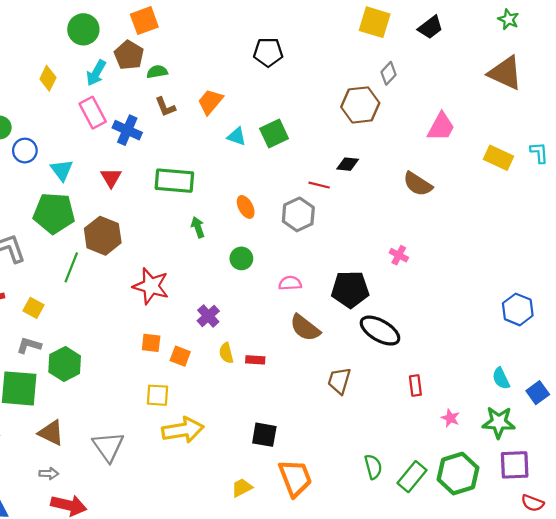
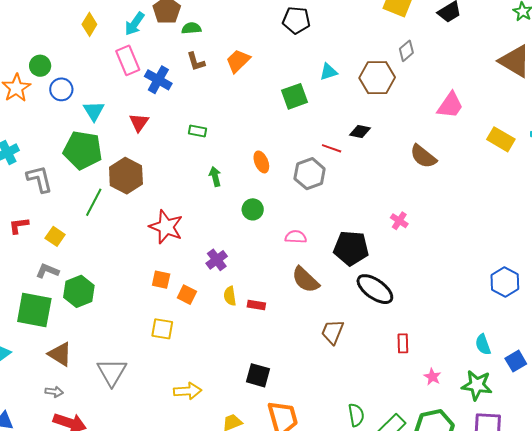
cyan triangle: (237, 136) -> (328, 72), moved, turned -42
green rectangle: (174, 181) -> (198, 131), size x0.5
yellow arrow: (183, 430) -> (188, 391), moved, size x0.7

